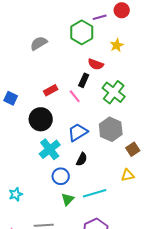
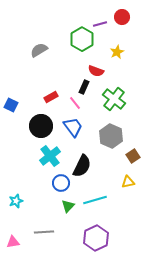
blue trapezoid: (78, 132) -> (73, 127), moved, turned 85
black semicircle: (82, 159) -> (82, 166), size x1.6

